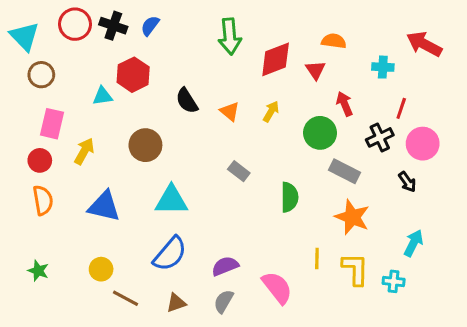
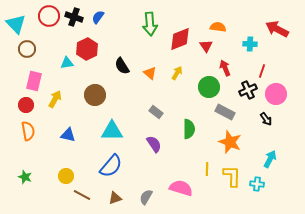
blue triangle: (104, 206) -> (68, 135), size x0.7
purple semicircle: (225, 266) -> (154, 144), moved, turned 78
pink semicircle: (277, 288) -> (181, 188), turned -35

